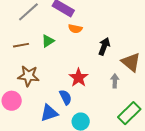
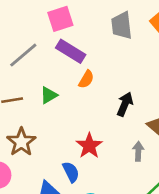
orange semicircle: (75, 29) -> (86, 79), turned -72
brown star: (28, 76) -> (21, 142), turned 30

